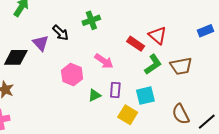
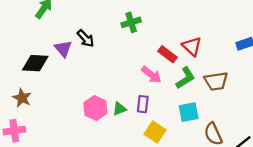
green cross: (91, 20) -> (131, 22), moved
pink arrow: (104, 61) -> (151, 75), moved
pink hexagon: (72, 75) -> (95, 108), moved
cyan square: (145, 96) -> (189, 112), moved

